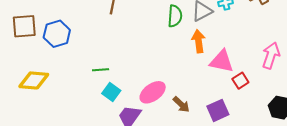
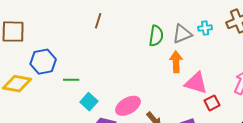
blue hexagon: (57, 34) -> (43, 62), moved
green line: (101, 70) -> (71, 80), moved

